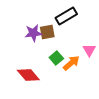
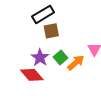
black rectangle: (66, 16) -> (43, 14), moved
purple star: (33, 33) -> (40, 58), moved, turned -30

